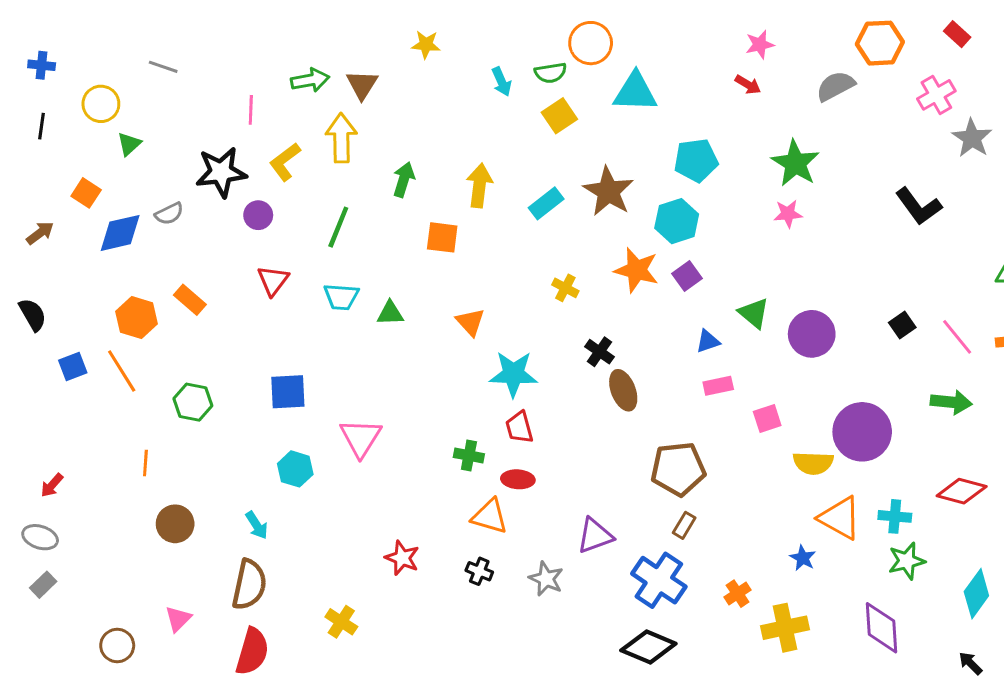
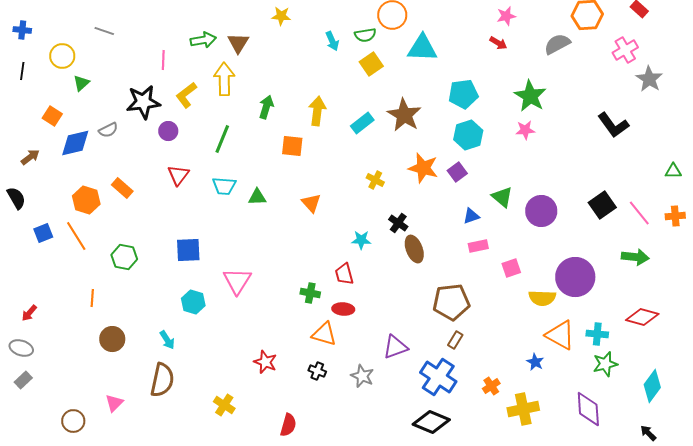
cyan hexagon: (677, 221) -> (468, 135), moved
brown arrow: (40, 233) -> (30, 157), moved
black square: (902, 325) -> (602, 205), size x1.5
cyan star: (513, 374) -> (361, 240), moved, size x0.6
red semicircle: (252, 651) -> (288, 425), moved, size x0.7

